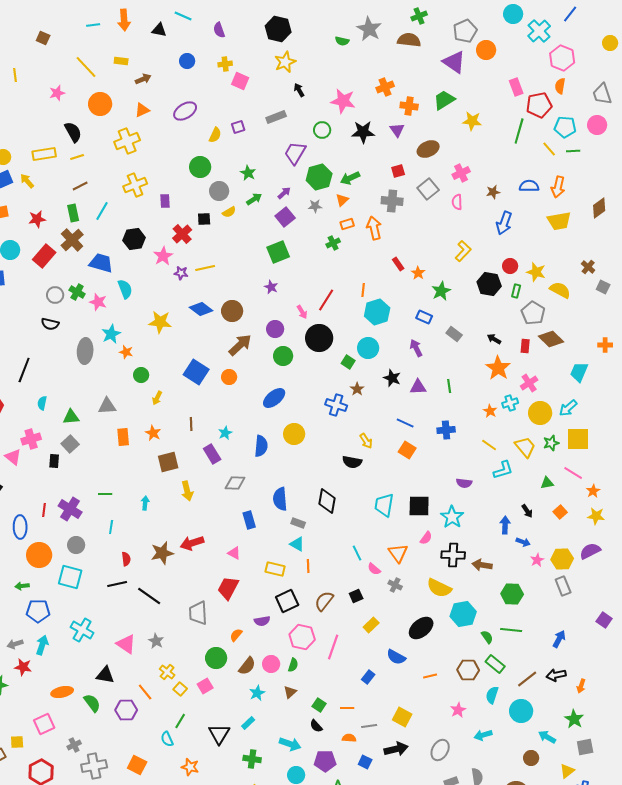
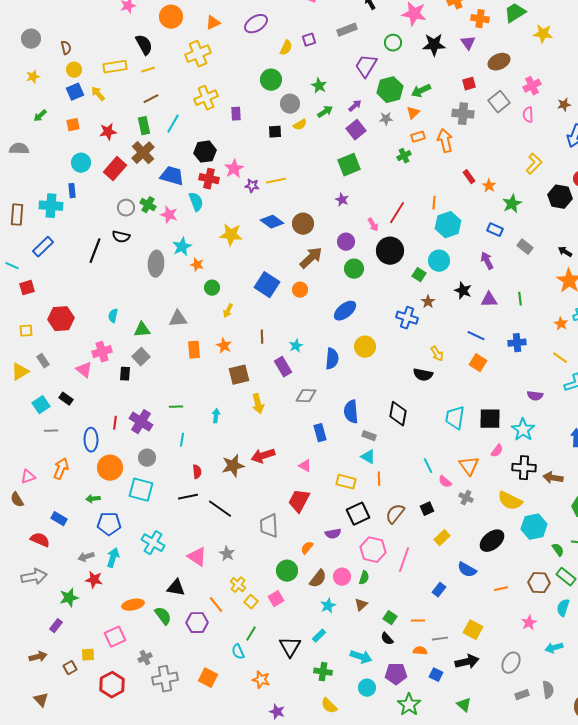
red cross: (182, 234) -> (209, 179), moved, turned -36
black line: (24, 370) -> (95, 251), moved

